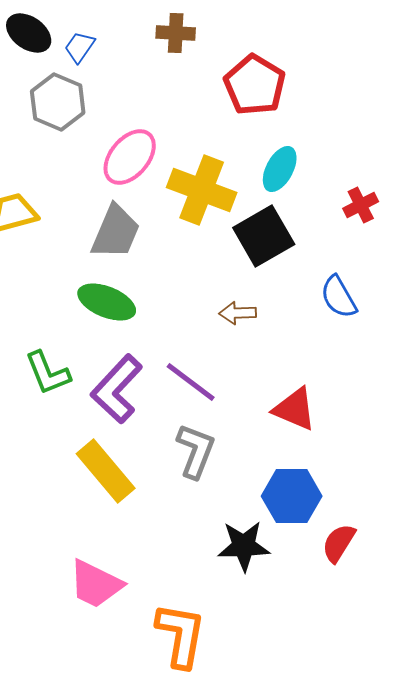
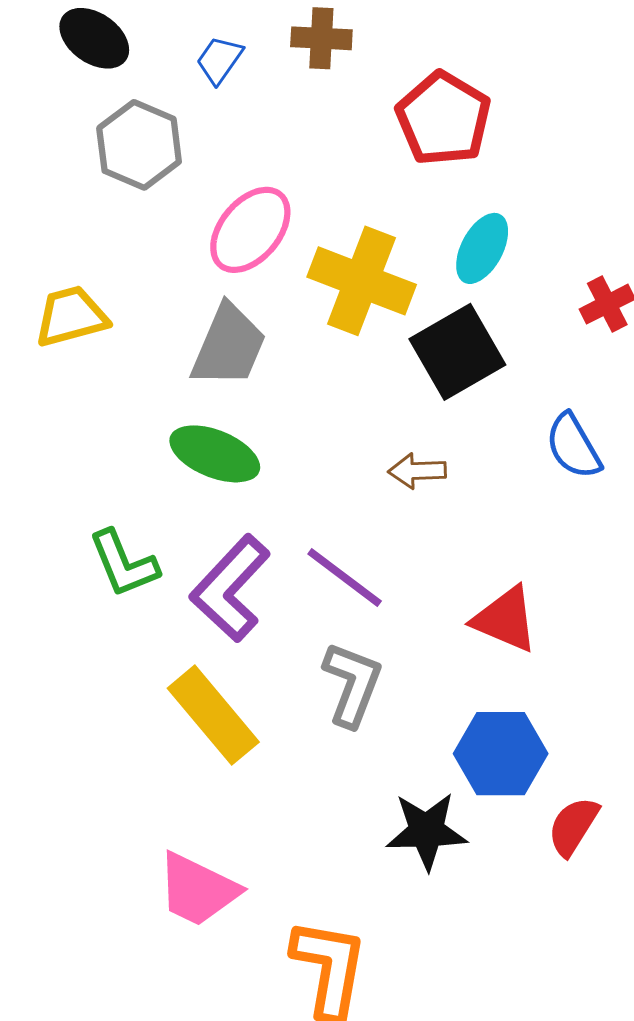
blue trapezoid: (80, 47) -> (219, 60), moved

